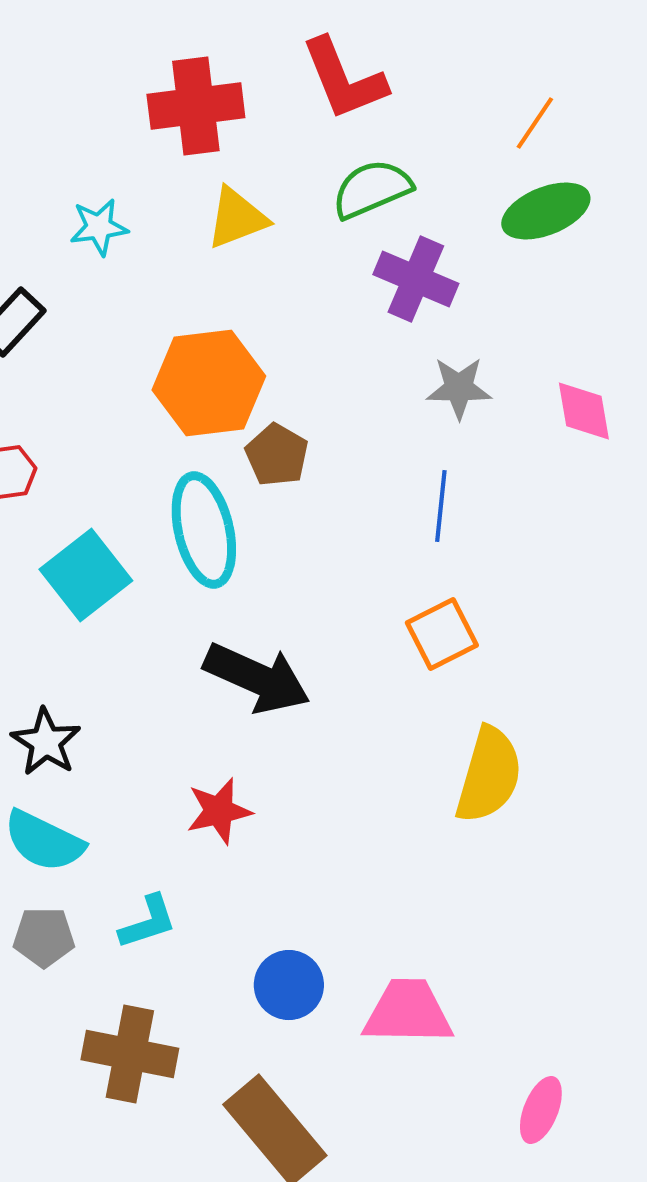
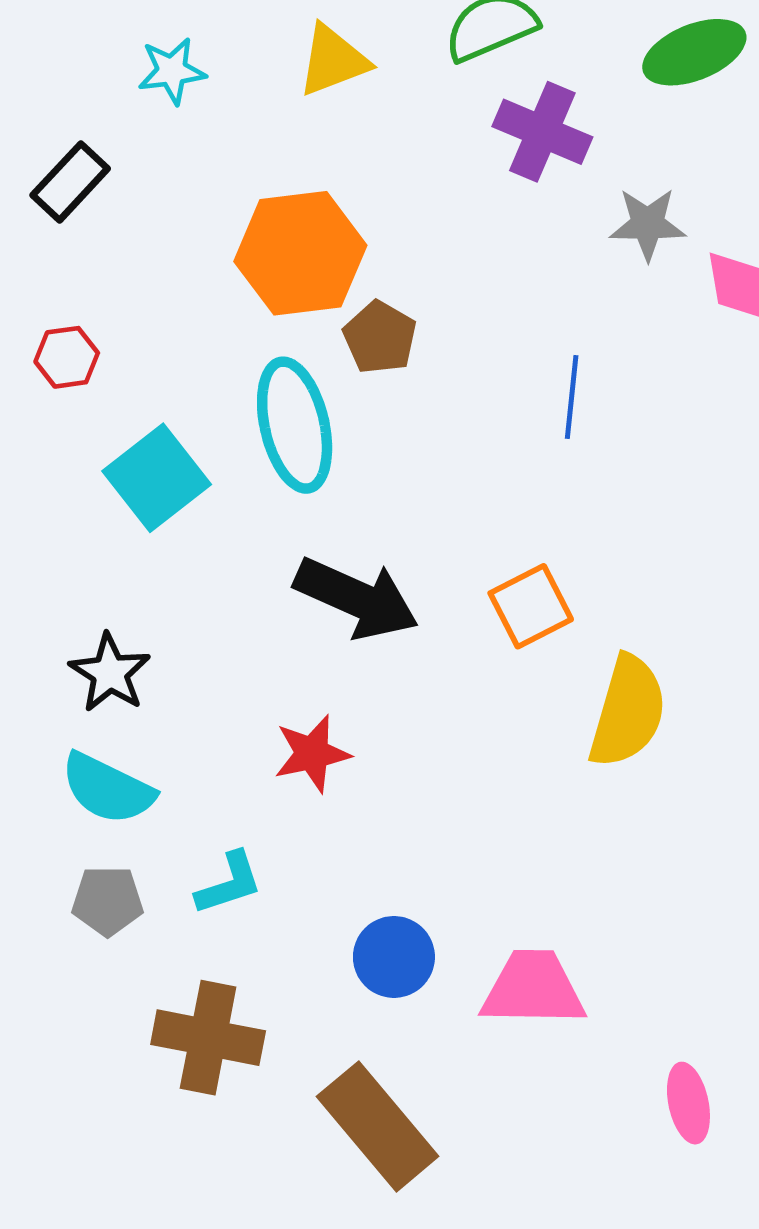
gray star: (459, 388) -> (648, 224), moved
orange square: (442, 634) -> (531, 606), moved
pink ellipse: (541, 1110) -> (688, 1103), turned -34

